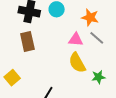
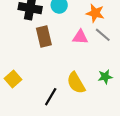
brown rectangle: (27, 42) -> (44, 36), moved
yellow semicircle: (77, 63) -> (76, 83), moved

